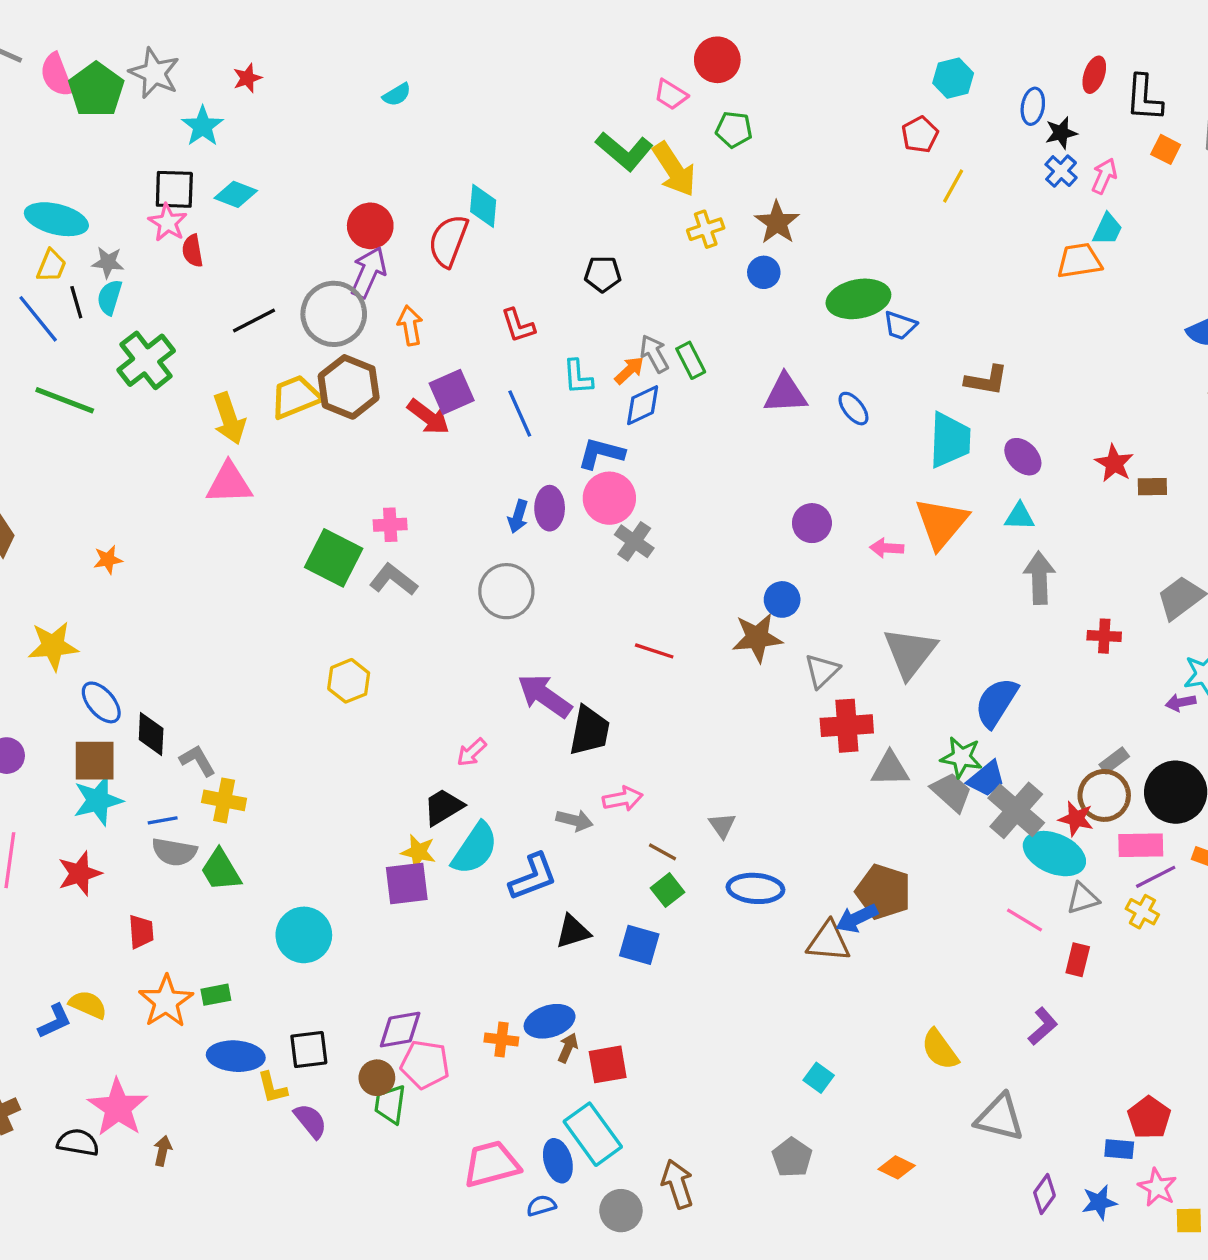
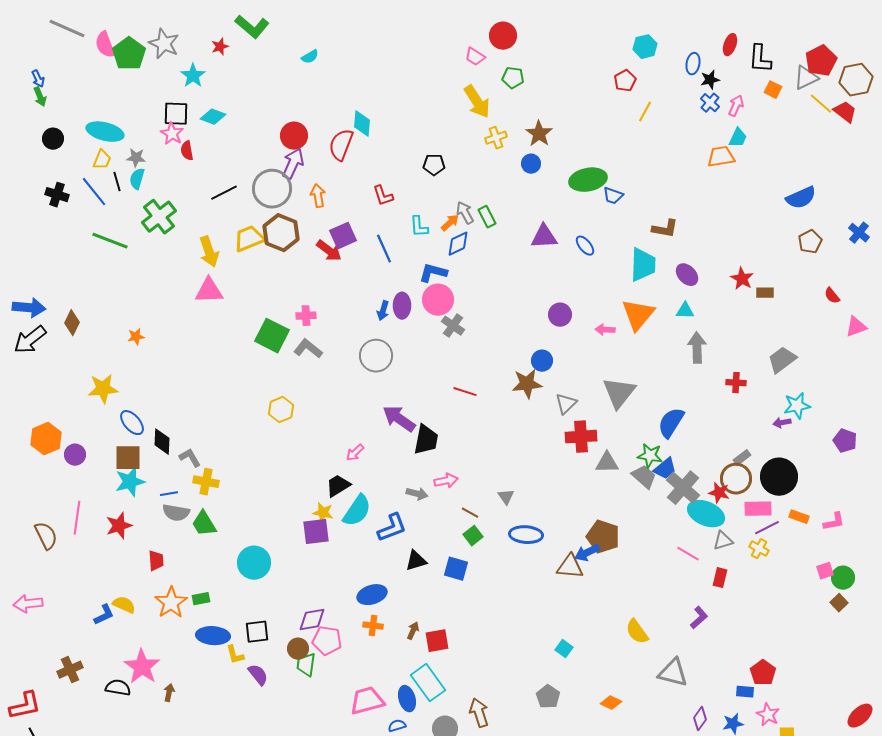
green L-shape: (624, 151) -> (252, 27), moved
blue ellipse: (550, 1021) -> (372, 595), moved

